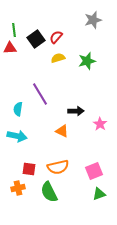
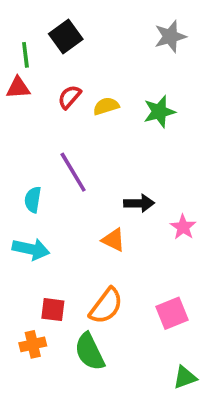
red semicircle: (56, 37) -> (69, 97), moved
black square: (36, 39) -> (66, 36), moved
orange semicircle: (58, 167) -> (106, 306), turned -40
green triangle: (99, 194) -> (185, 377), moved

